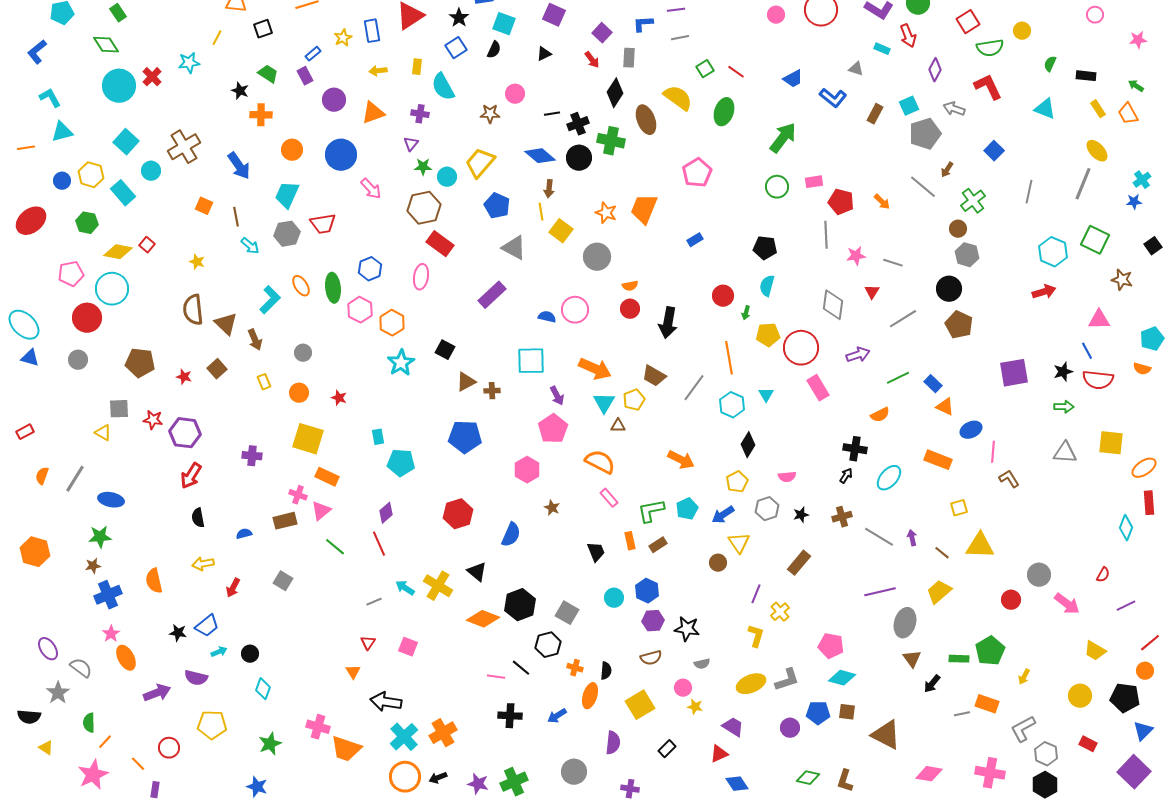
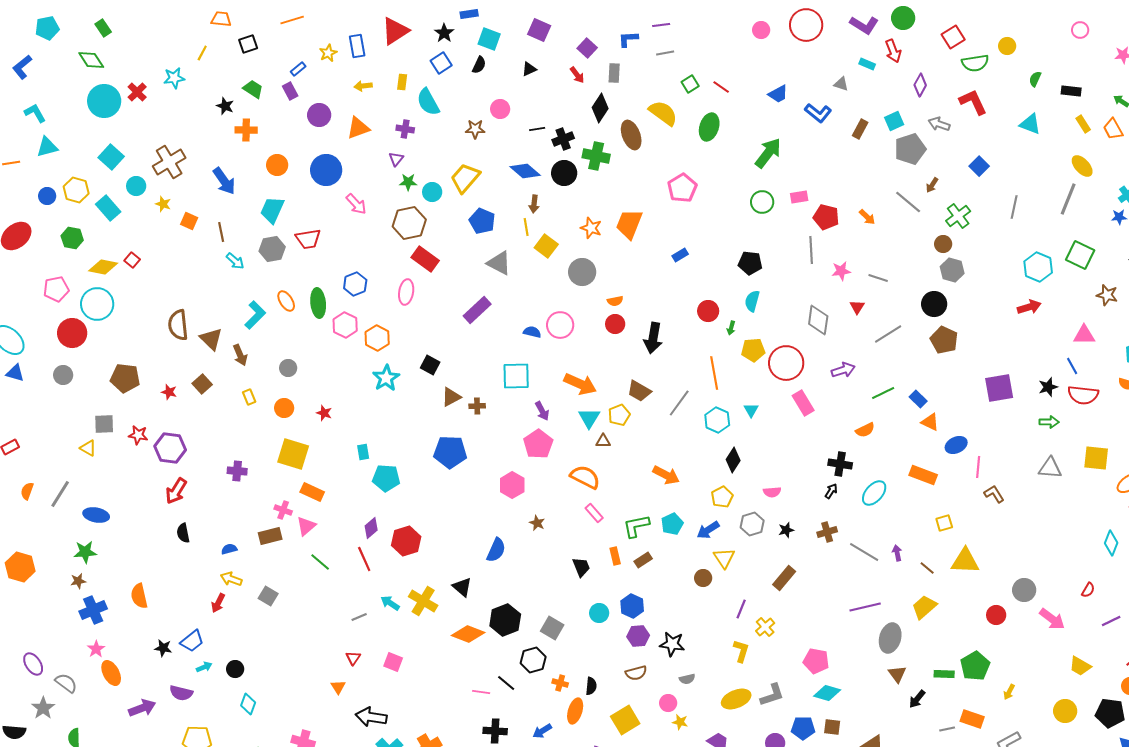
yellow star: (197, 262) -> (163, 204), moved
red hexagon: (458, 514) -> (406, 541), moved
yellow arrow: (203, 564) -> (231, 579), moved, turned 30

